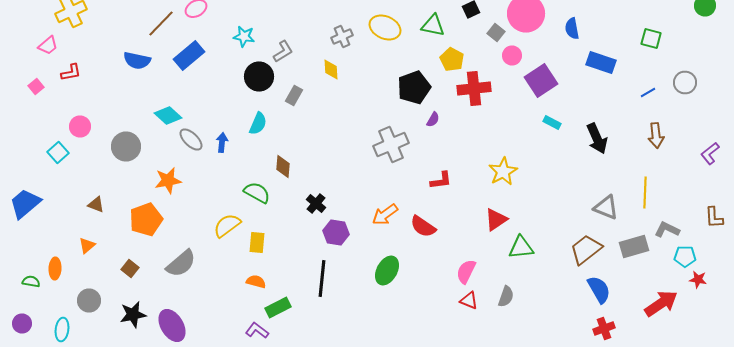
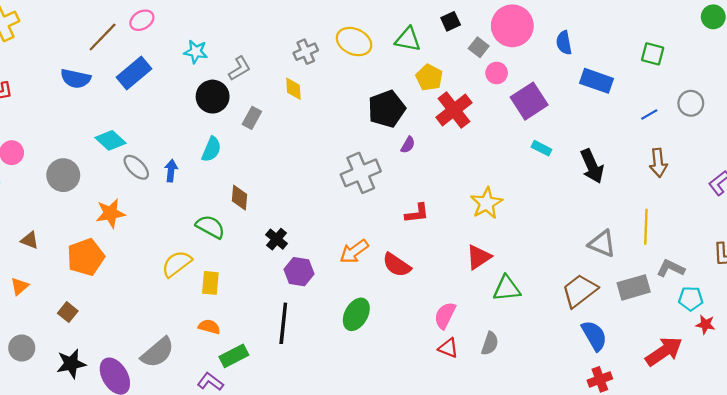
red cross: (474, 88) -> (454, 110), turned -32
gray semicircle: (181, 264) -> (158, 352), moved

